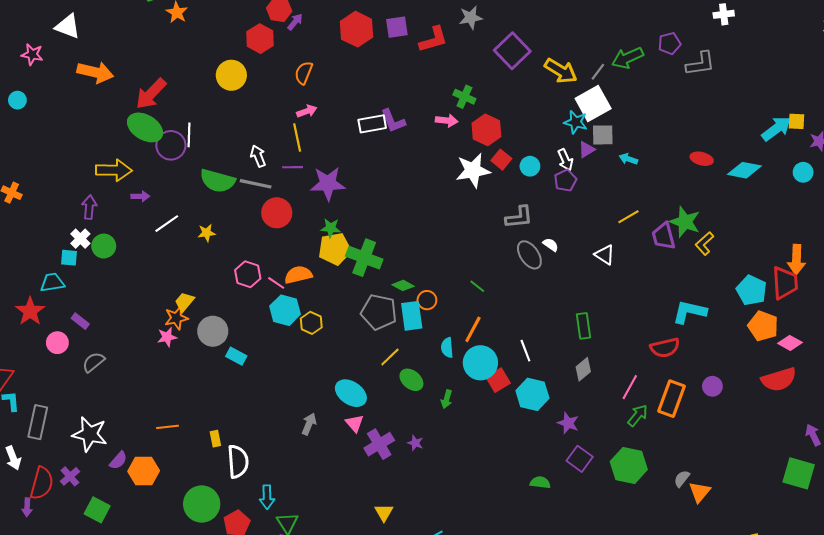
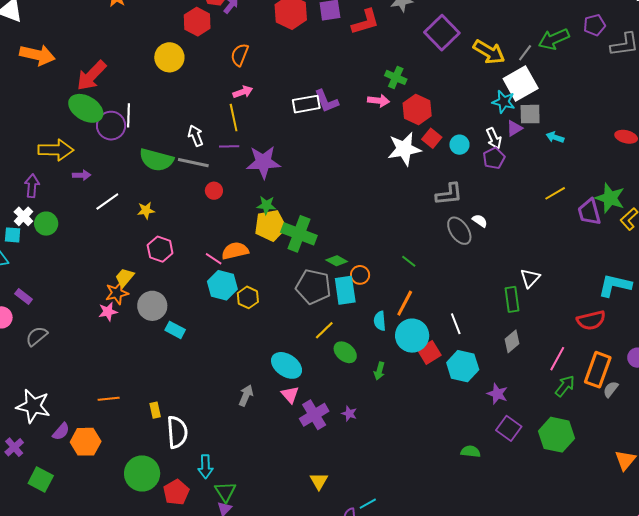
red circle: (277, 213) -> (214, 191), size x0.6
white triangle: (605, 255) -> (530, 278), moved, turned 40
pink hexagon: (248, 274) -> (160, 249), moved
gray semicircle: (682, 479) -> (611, 389), moved

